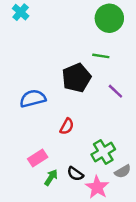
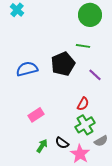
blue semicircle: (33, 98) -> (27, 69), moved
red semicircle: (67, 126) -> (83, 104), moved
pink rectangle: (38, 158) -> (36, 115), moved

